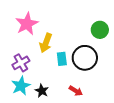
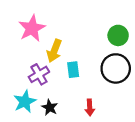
black circle: (85, 58) -> (116, 68), moved
purple cross: (21, 63) -> (39, 74), moved
red arrow: (76, 91) -> (90, 107), turned 56

